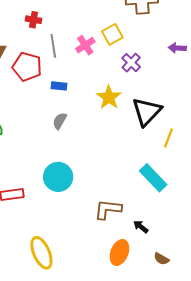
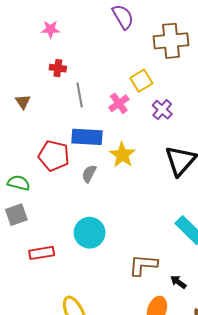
pink cross: (85, 45) -> (119, 103), moved
red pentagon: (27, 67) -> (54, 156), moved
blue rectangle: (59, 86) -> (87, 137), size x1.8
yellow star: (109, 97) -> (122, 155), moved

